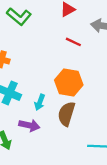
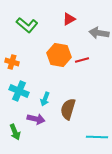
red line: (73, 42) -> (82, 60), moved, turned -40
orange hexagon: (69, 83) -> (59, 55), moved

